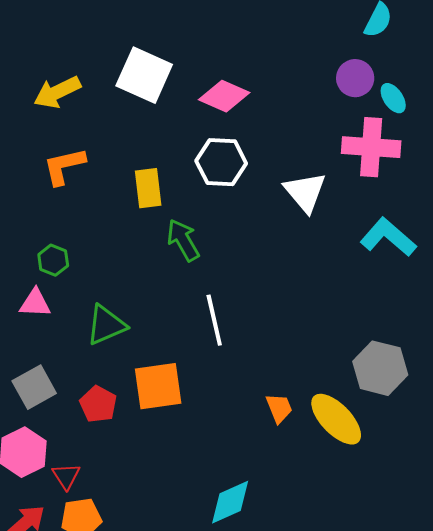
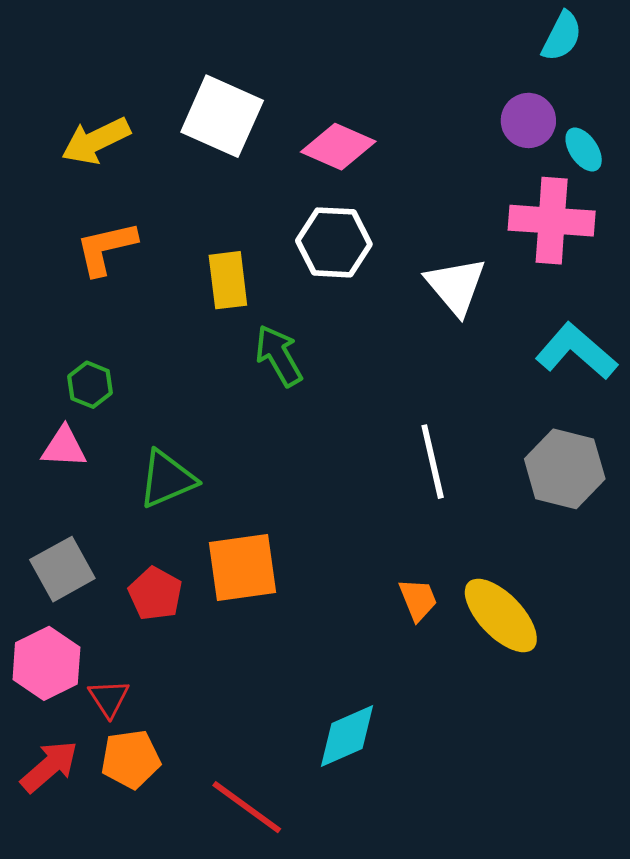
white line: (214, 320) -> (433, 462), moved
gray hexagon: (380, 368) -> (565, 469), moved

